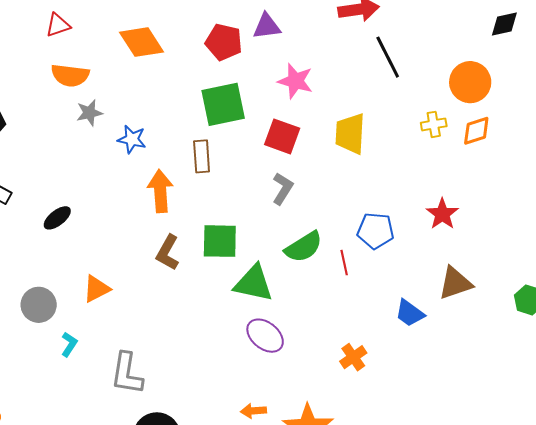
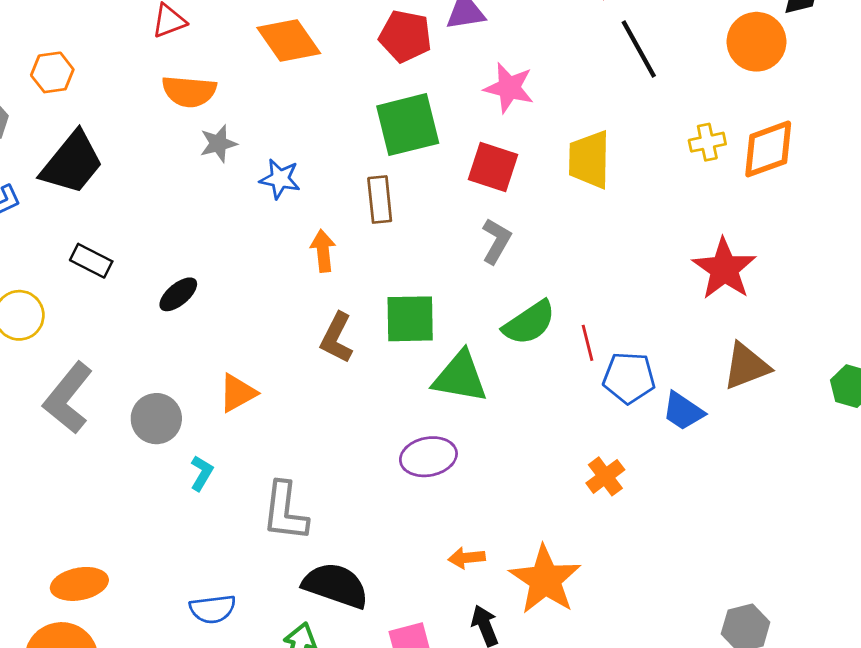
orange circle: (470, 82) -> (756, 42), moved
orange diamond: (476, 131) -> (768, 149), size x1.4
orange arrow: (160, 191) -> (323, 251), size x0.7
red star: (442, 214) -> (724, 269), size x1.4
blue pentagon: (376, 231) -> (629, 378), moved
purple ellipse: (265, 336) -> (428, 457), moved, turned -48

